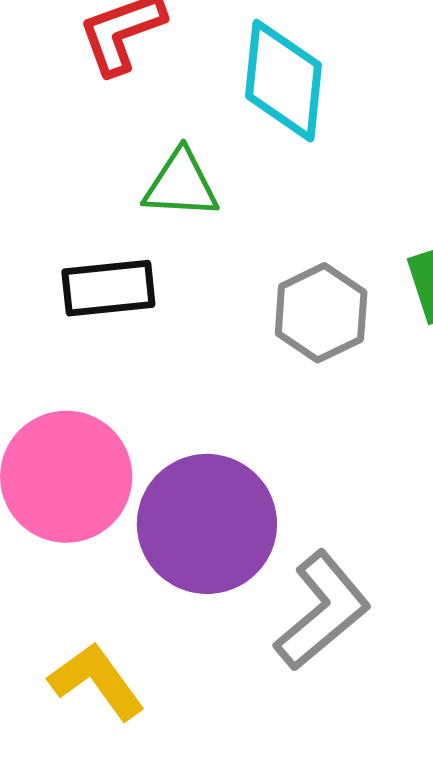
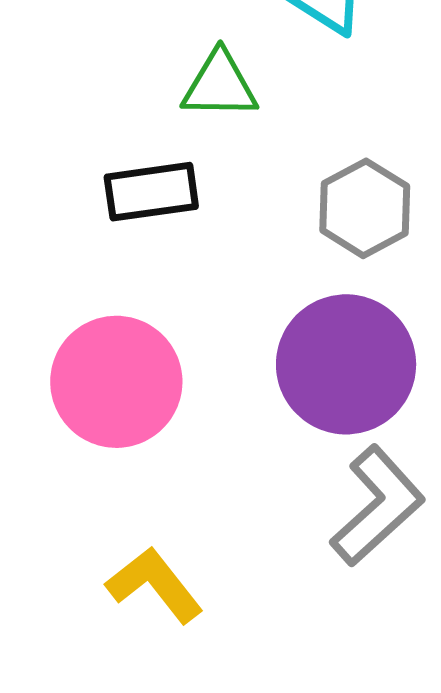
purple circle: (207, 524) -> (346, 364), moved

